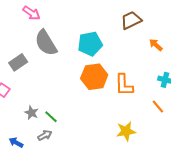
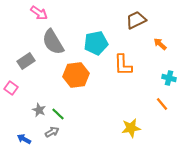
orange hexagon: (94, 77) -> (76, 75), moved
orange L-shape: (124, 85) -> (123, 65), moved

